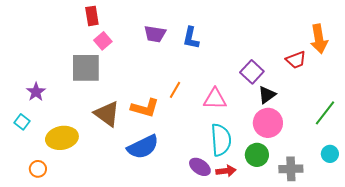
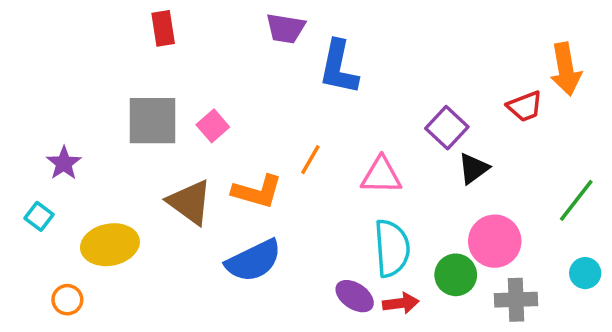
purple trapezoid: (155, 34) -> (285, 28), moved
blue L-shape: (191, 38) -> (339, 67), size x1.4
pink square: (103, 41) -> (213, 126), moved
pink circle: (268, 123) -> (495, 241), moved

